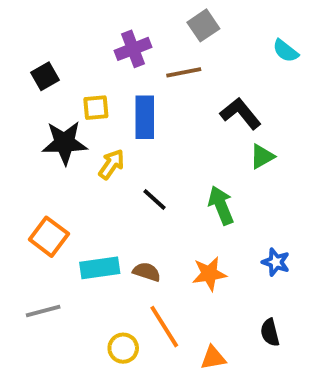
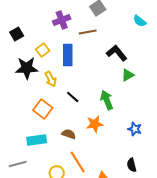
yellow square: (96, 108) -> (43, 50), turned -32
yellow arrow: (111, 164) -> (51, 79), turned 119
orange square: (49, 237) -> (43, 109), moved
cyan rectangle: (100, 268) -> (37, 140), moved
orange star: (209, 274) -> (95, 124), moved
gray line: (43, 311) -> (18, 164), moved

